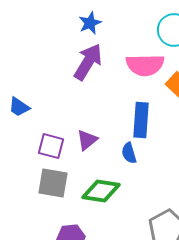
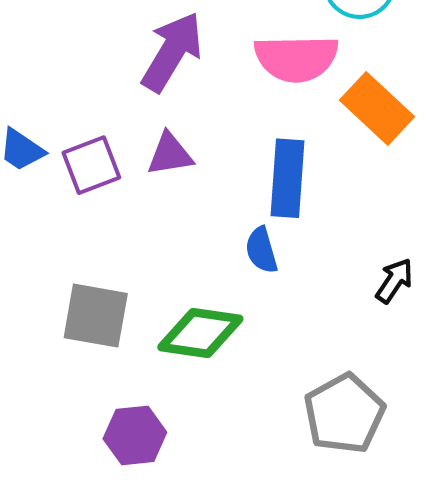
purple triangle: (87, 140) -> (170, 154), moved, turned 30
purple square: (51, 146) -> (91, 165), moved, turned -36

